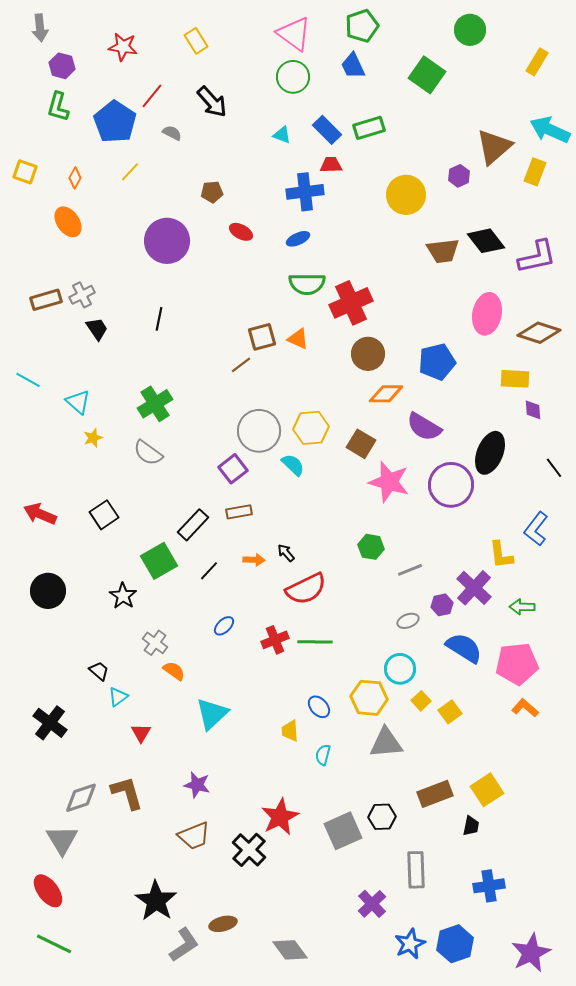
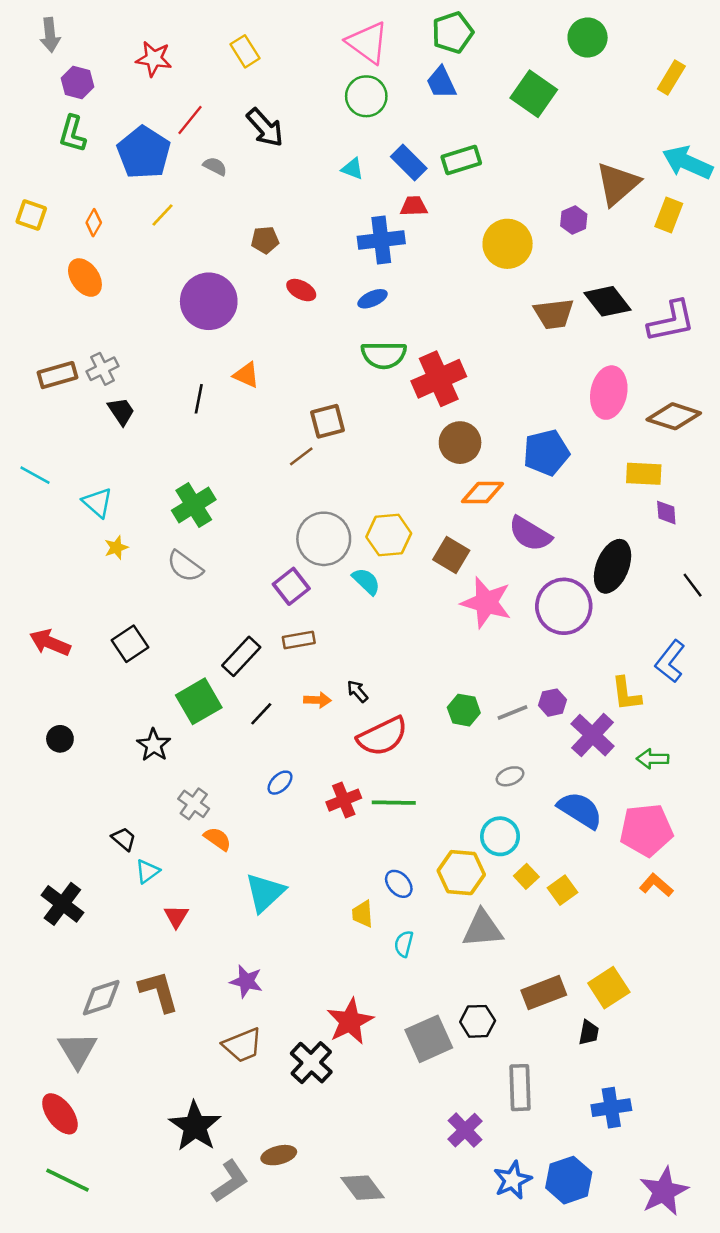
orange triangle: (298, 339) -> (246, 375), moved
green hexagon: (371, 547) -> (464, 710), moved
black circle: (48, 591) -> (60, 739), size x0.6
purple hexagon: (442, 605) -> (553, 703), moved

